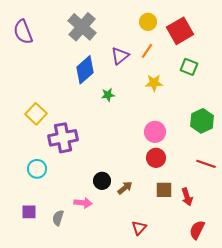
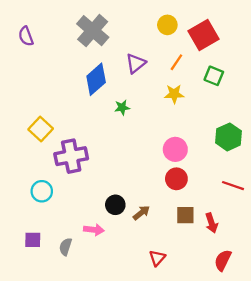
purple semicircle: (23, 32) -> (26, 36), size x0.7
orange line: (147, 51) -> (176, 62), moved

